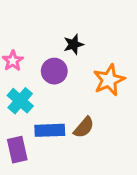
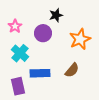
brown semicircle: (84, 127) -> (72, 70), moved

